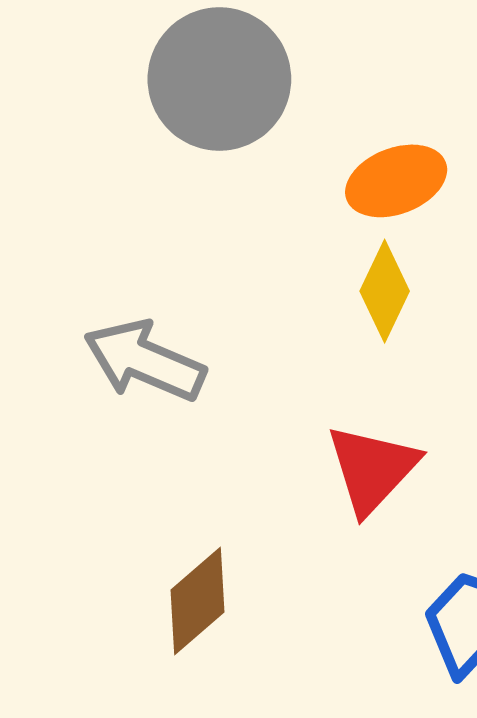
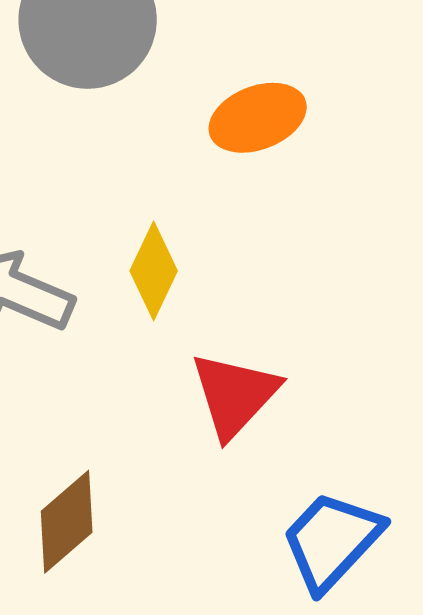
yellow diamond: (385, 291) -> (154, 271), moved

